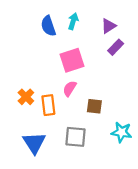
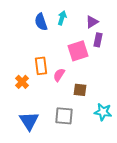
purple rectangle: (116, 47) -> (98, 40), turned -32
pink square: (72, 60) -> (78, 51), moved
orange rectangle: (48, 105) -> (41, 66), moved

